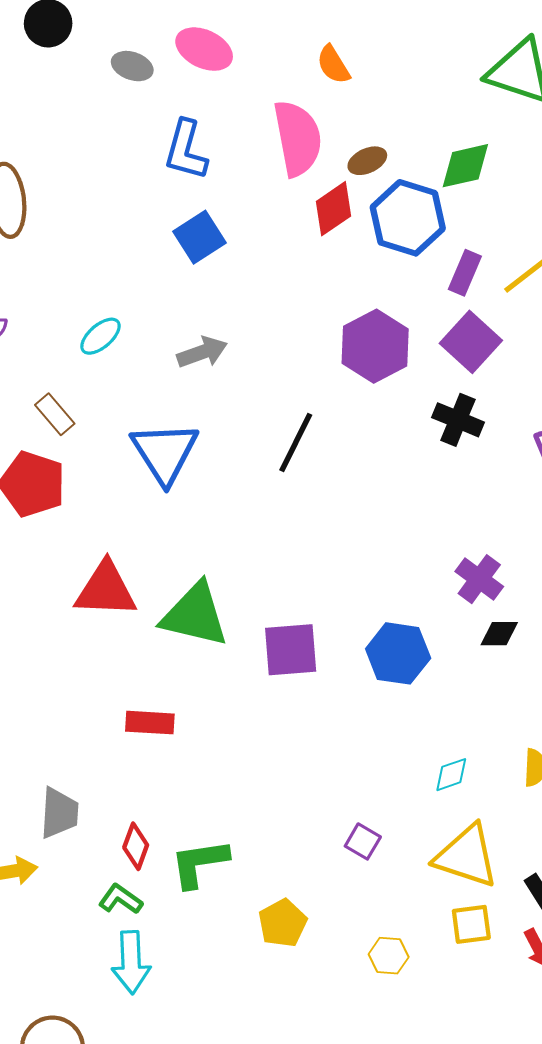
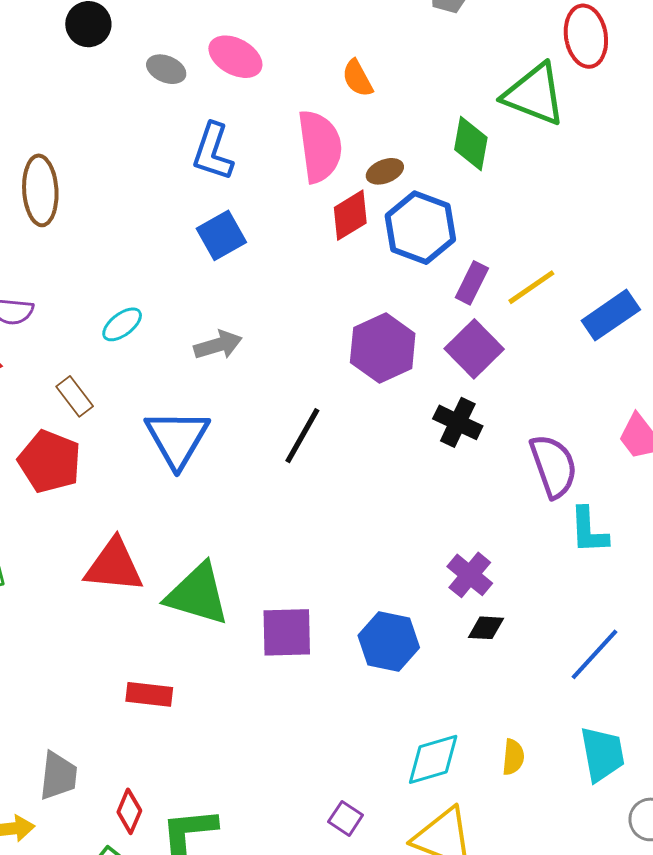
green diamond: (465, 166) -> (471, 143), moved, turned -70
cyan diamond: (451, 775) -> (433, 759), size x1.6

